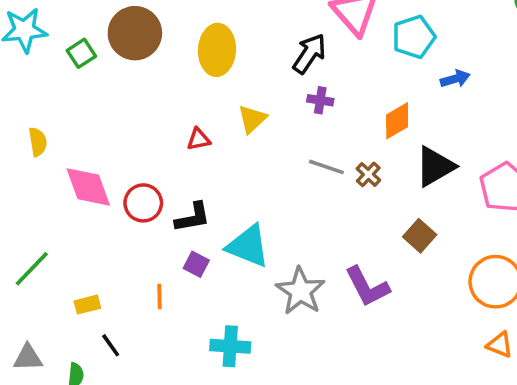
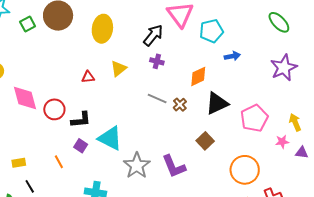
orange line: (159, 296) -> (59, 162), turned -32

